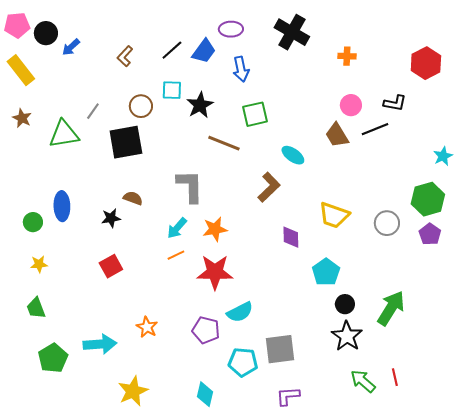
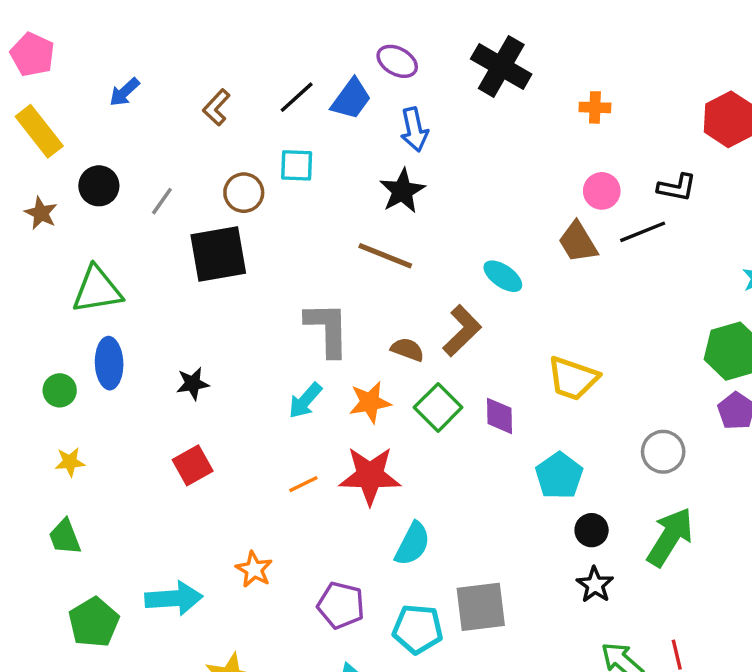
pink pentagon: (17, 25) -> (32, 55), turned 30
purple ellipse: (231, 29) -> (397, 61), turned 30
black circle: (46, 33) -> (99, 186), moved
black star: (200, 105) -> (402, 191), moved
green square: (255, 114) -> (438, 407), moved, turned -32
green triangle: (64, 134) -> (97, 290), moved
brown semicircle: (133, 198) -> (407, 349), moved
gray circle: (387, 223) -> (663, 452), moved
orange line: (176, 255) -> (303, 484), moved
cyan semicircle: (240, 312) -> (413, 544), turned -36
purple pentagon: (206, 330) -> (341, 605), moved
black star: (347, 336) -> (595, 585), size x0.7

